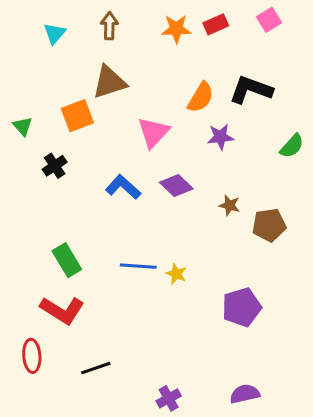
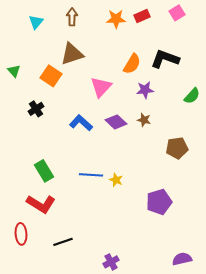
orange square: (77, 116) -> (51, 76), turned -35
green triangle: (23, 126) -> (14, 71), moved
brown star: (229, 205) -> (144, 120), moved
purple semicircle: (245, 394) -> (182, 259), moved

